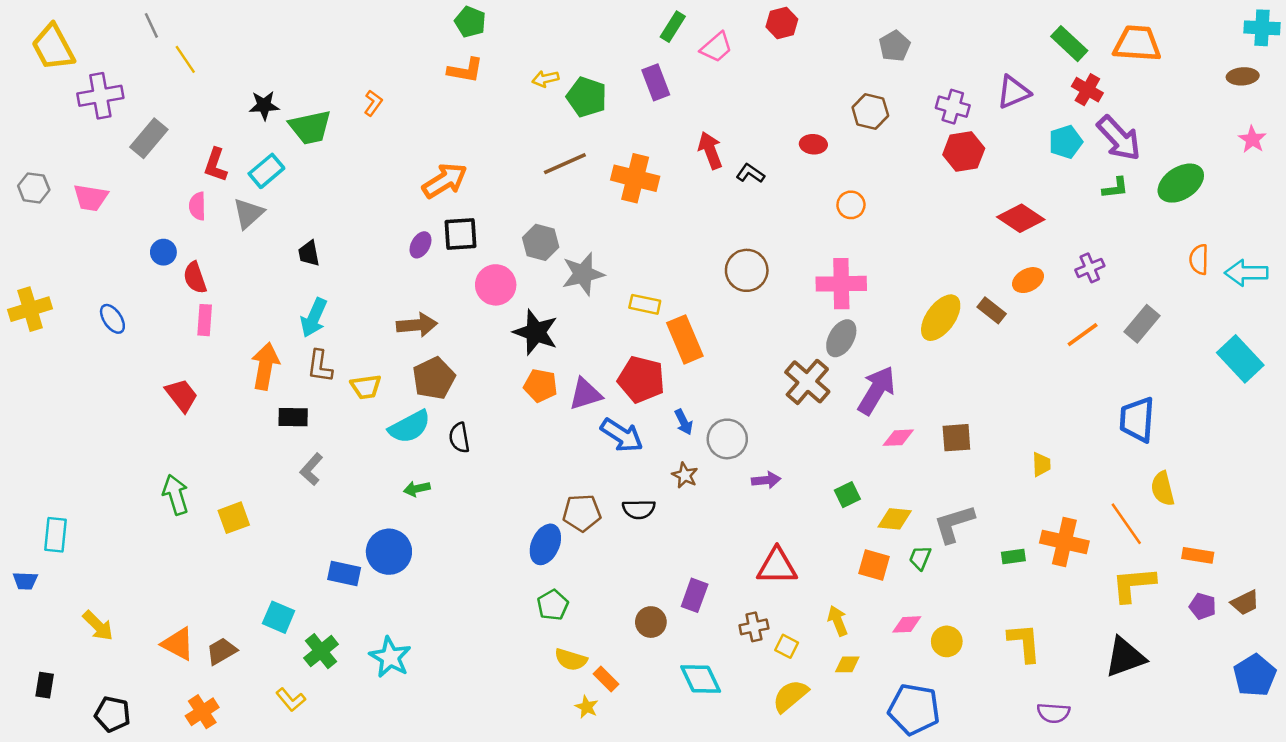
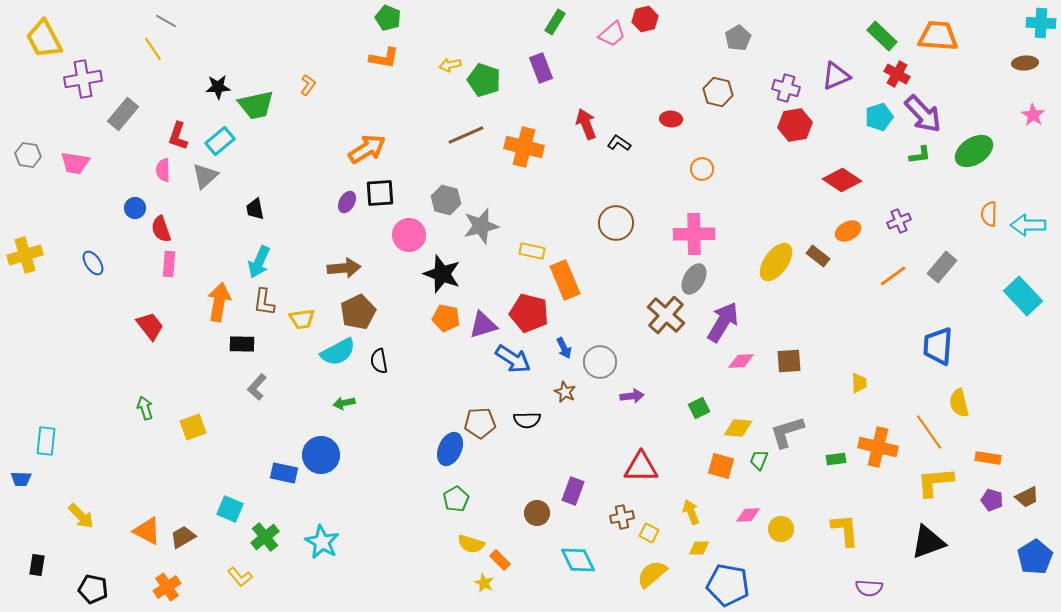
gray line: (151, 25) -> (166, 21), moved, turned -35
pink trapezoid: (716, 47) -> (612, 34), moved
green arrow: (176, 495) -> (145, 408), size x0.7
blue pentagon: (914, 709) -> (728, 585), moved

